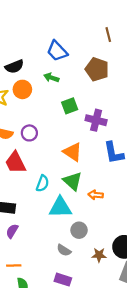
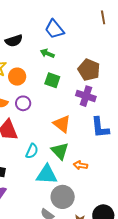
brown pentagon: (97, 69) -> (89, 70), moved
orange circle: (22, 89) -> (17, 77), moved
green square: (70, 106) -> (52, 80), moved, turned 35
gray circle: (79, 230) -> (63, 197), size x1.5

